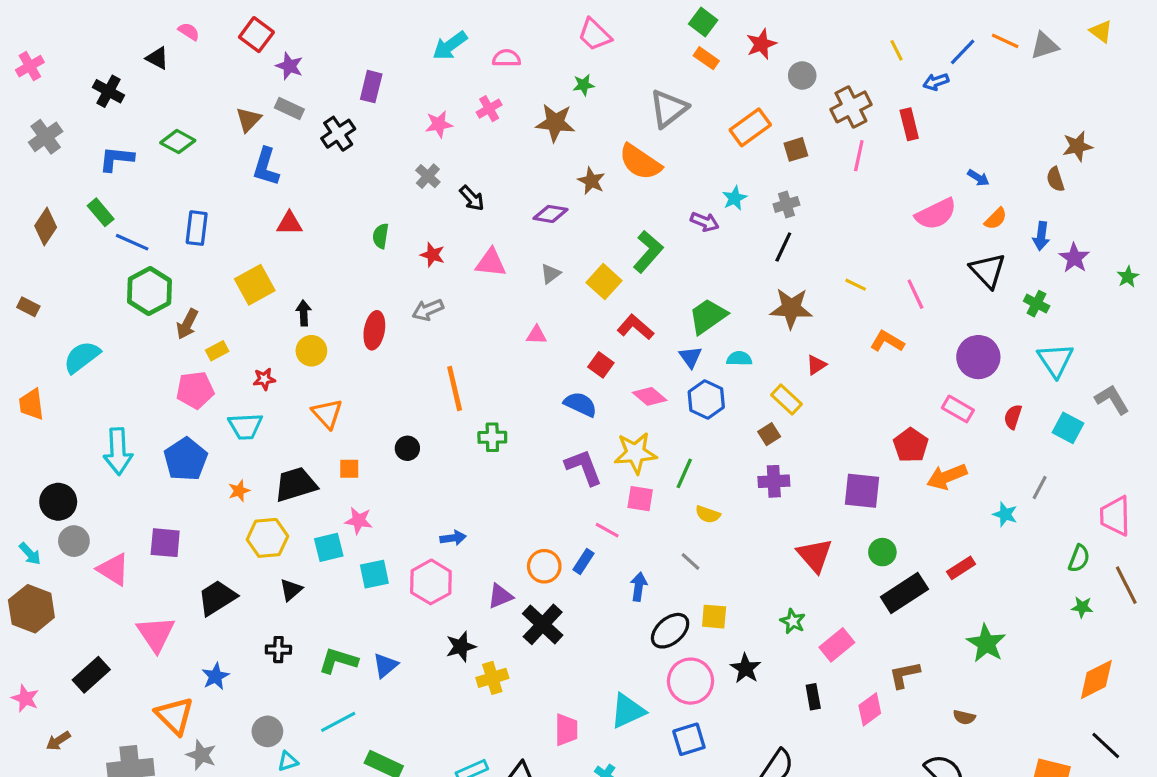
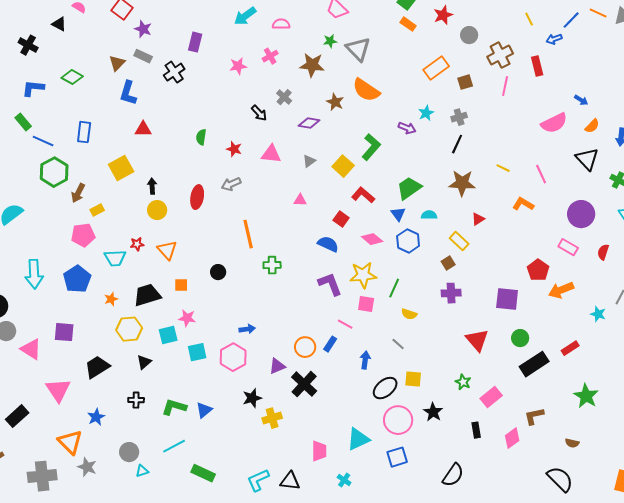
gray triangle: (668, 109) -> (358, 49), moved, turned -36
gray cross: (428, 176) -> (284, 97), moved
red star: (264, 379) -> (137, 244), moved

